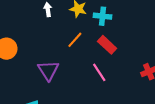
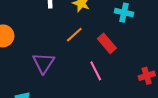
cyan cross: (103, 16) -> (124, 13), moved

